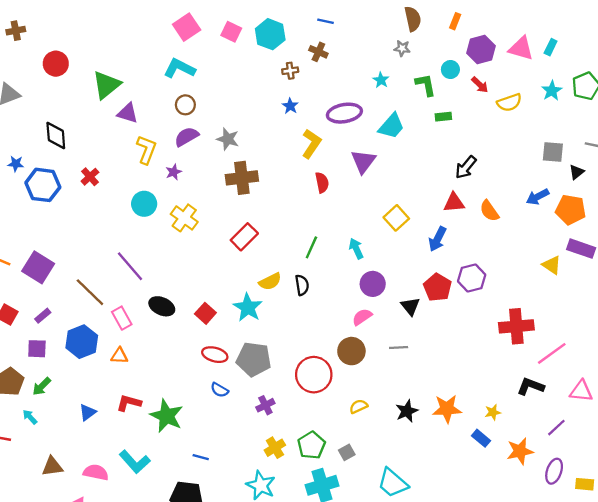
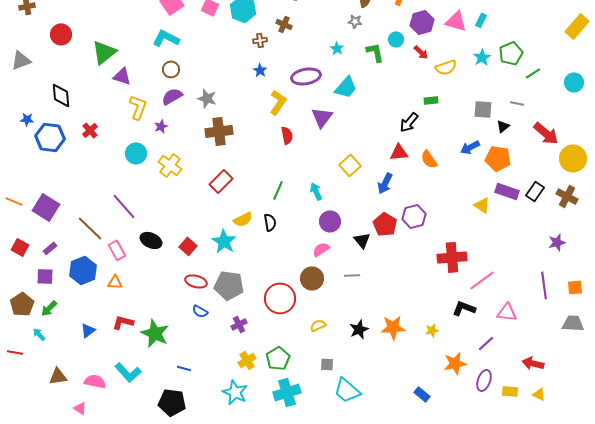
green rectangle: (443, 117) -> (431, 100), moved
blue rectangle: (481, 438) -> (422, 394), moved
gray square: (347, 452) -> (327, 364), moved, turned 32

